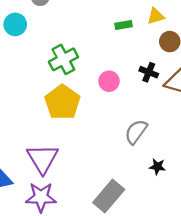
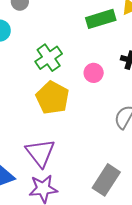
green rectangle: (124, 25) -> (101, 19), size x1.8

